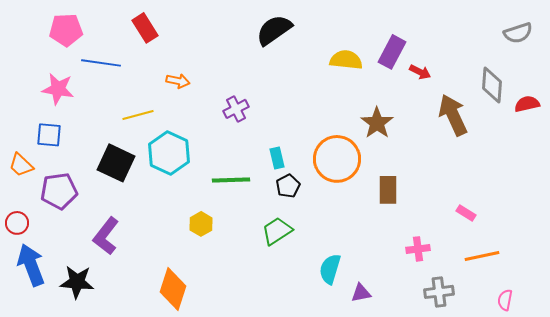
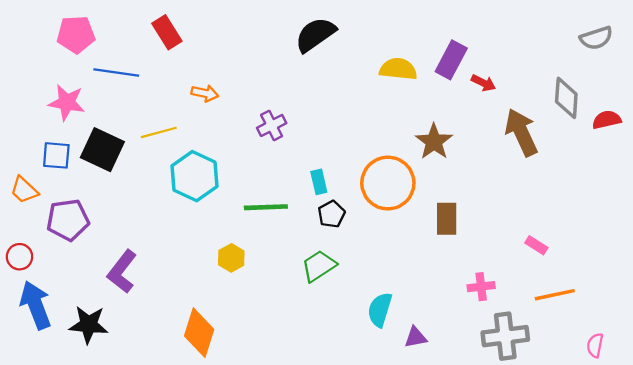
black square: (116, 163) -> (102, 150), moved
gray cross: (439, 292) -> (505, 336), size x1.4
pink semicircle: (505, 300) -> (595, 345), moved

